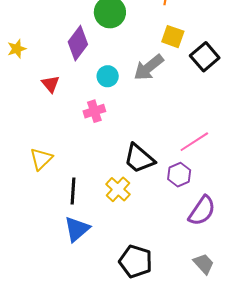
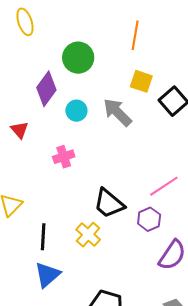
gray arrow: (149, 67) -> (117, 112), turned 84
cyan circle: (108, 76) -> (76, 111), moved

